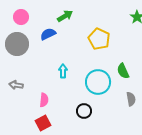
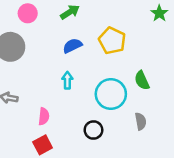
pink circle: (21, 17) -> (28, 13), moved
blue semicircle: (48, 34) -> (72, 46), moved
gray semicircle: (131, 99) -> (141, 121), moved

